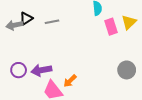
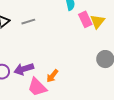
yellow triangle: (129, 22) -> (97, 21), moved

